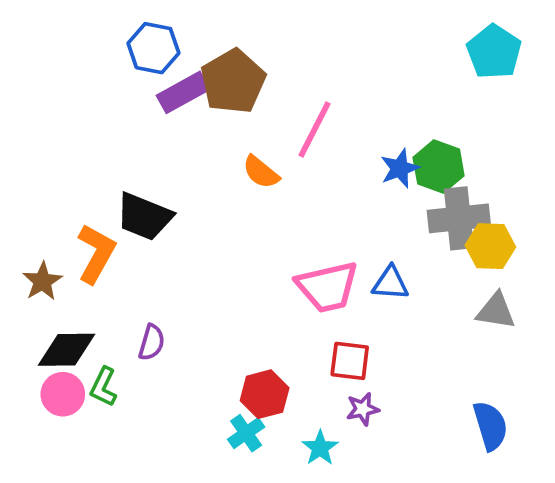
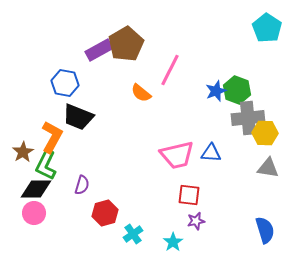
blue hexagon: (153, 48) -> (65, 83), moved
green L-shape: (103, 387) -> (46, 165), moved, size x1.4
red hexagon: (265, 394) -> (105, 213), moved

